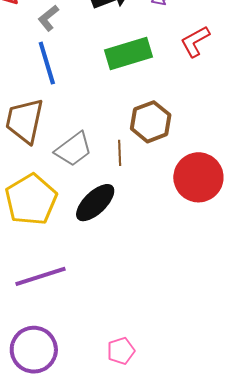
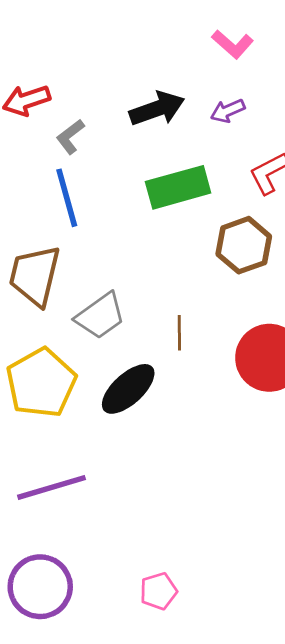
brown hexagon: (151, 122) -> (244, 245), moved
brown line: (120, 153) -> (179, 333), moved

